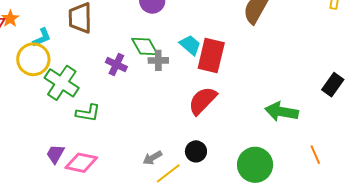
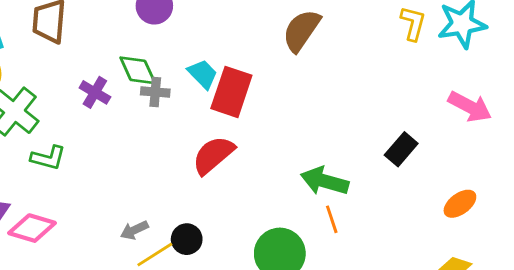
black circle: (196, 151) -> (187, 239), moved
orange line: (315, 155) -> (332, 219), moved

